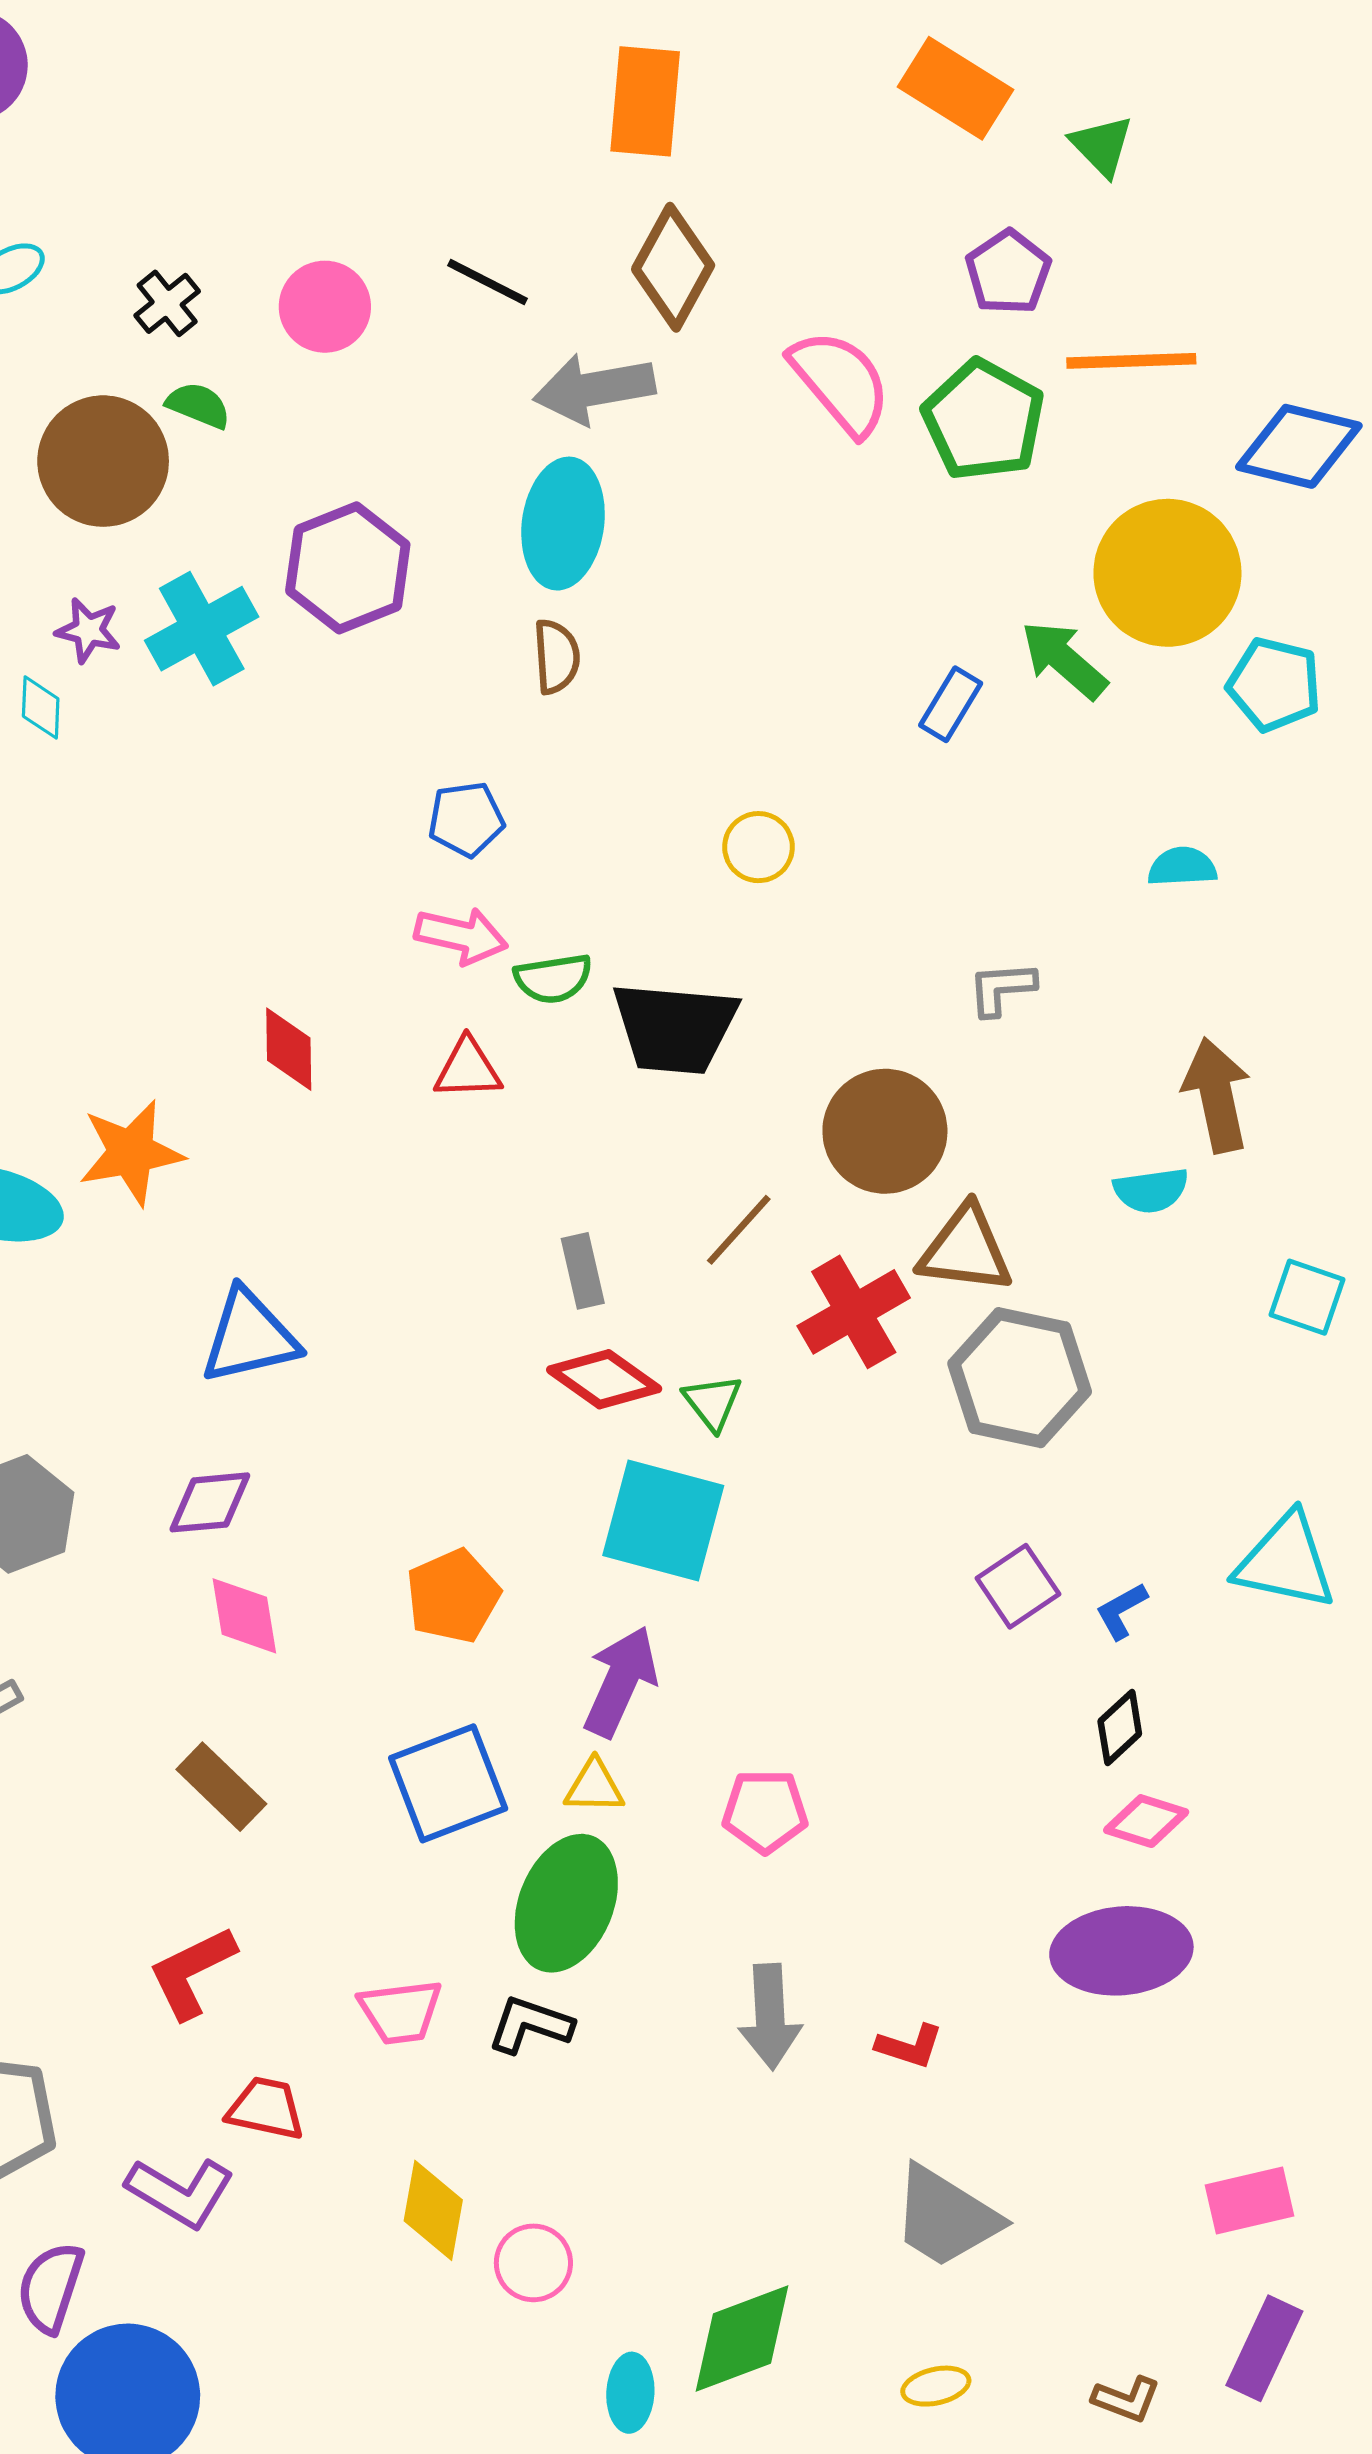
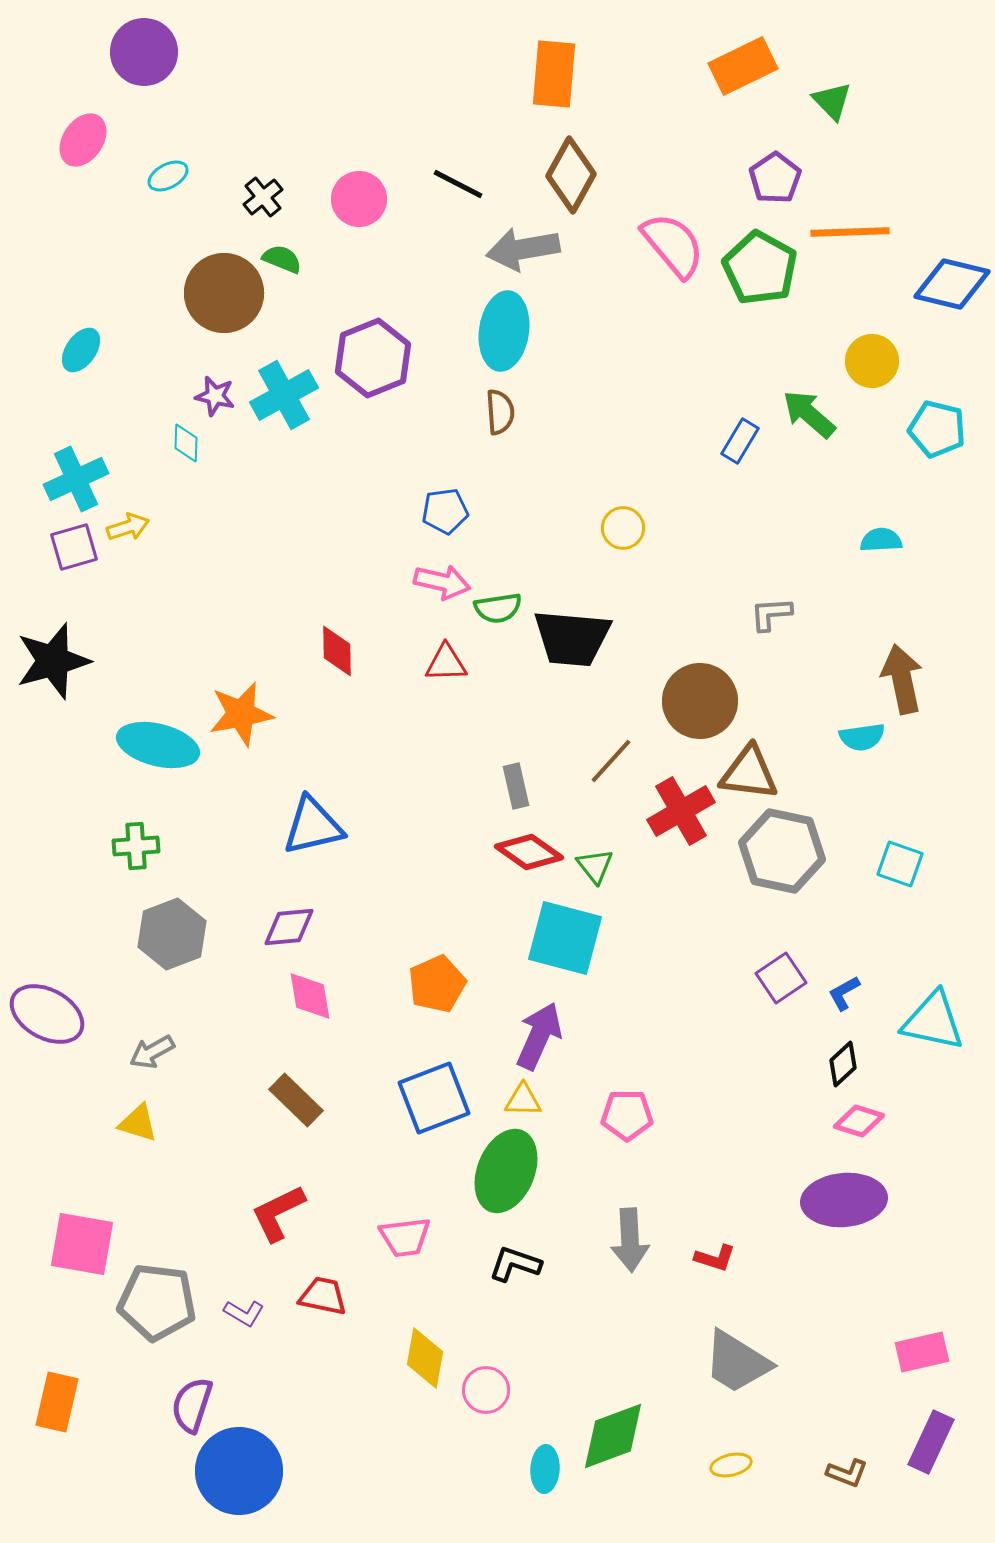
orange rectangle: (956, 88) -> (743, 66), turned -58
yellow circle: (1167, 573) -> (872, 361), size x0.6
cyan square: (1307, 1297) -> (900, 864), moved
cyan triangle: (1286, 1562) -> (933, 1021), moved
black L-shape: (530, 2025) -> (515, 1264), moved
purple L-shape: (180, 2192) -> (244, 1313), moved, size x0.6

